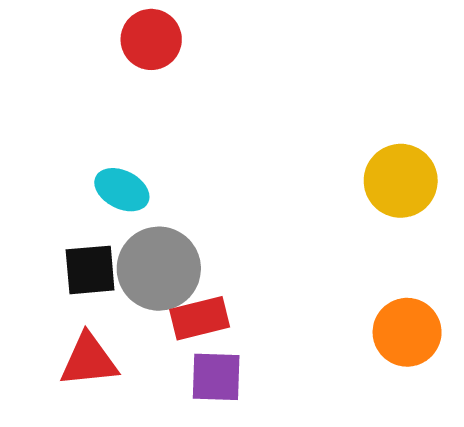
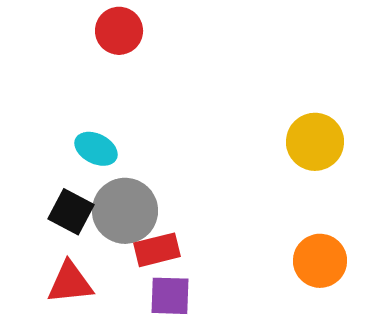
black square: (90, 270) -> (71, 212), turned 33

